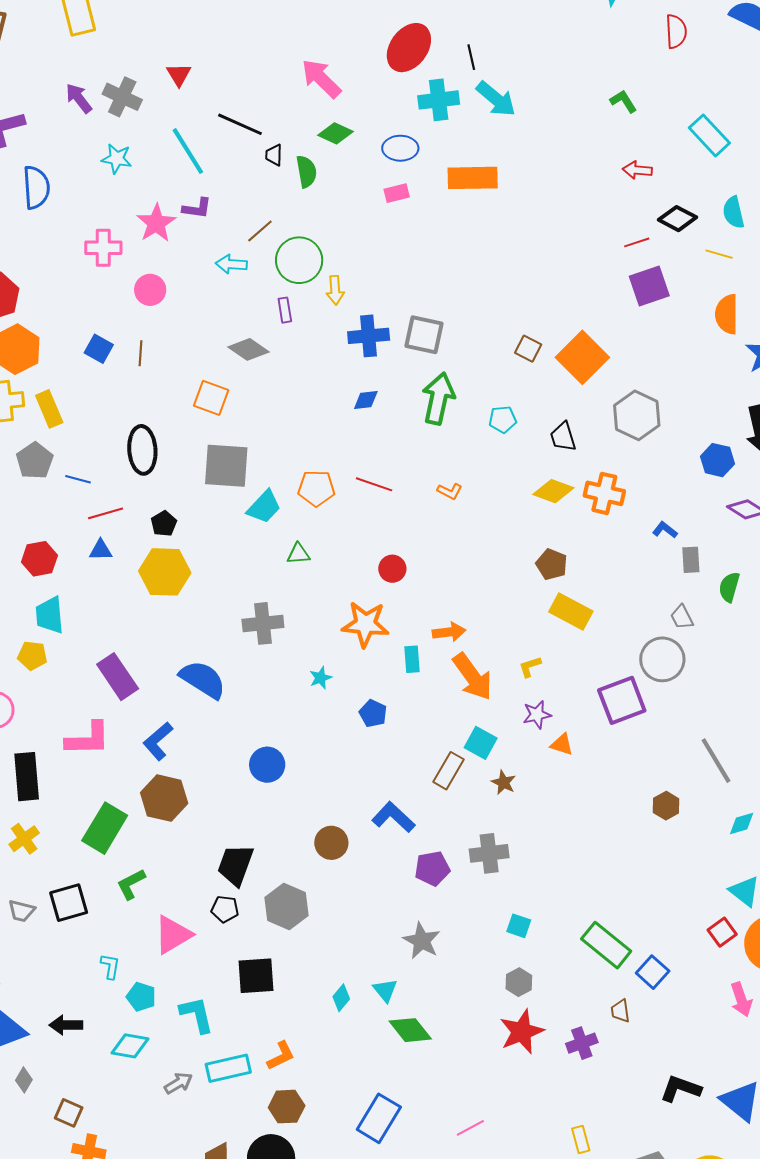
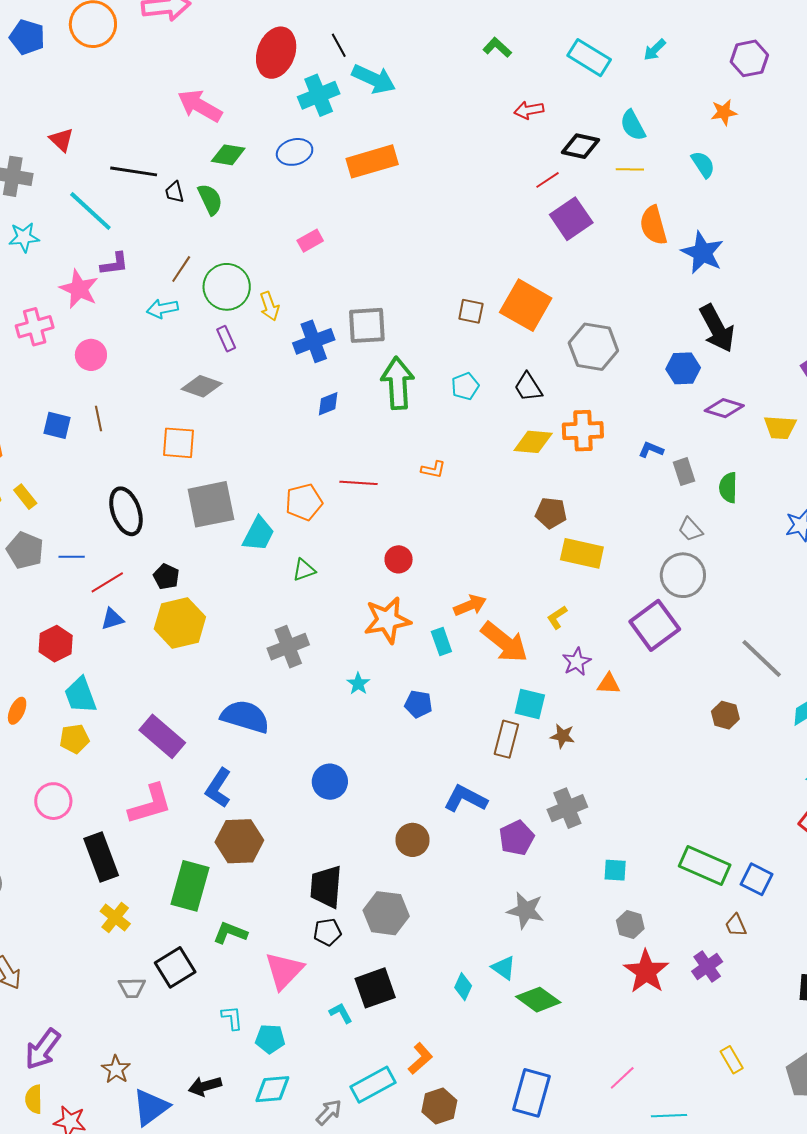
pink rectangle: (397, 193) -> (310, 241), moved
yellow rectangle: (49, 409) -> (25, 497), size x0.7
green L-shape: (131, 884) -> (230, 933), turned 64
cyan L-shape: (197, 1015) -> (341, 1013), moved, size x0.6

